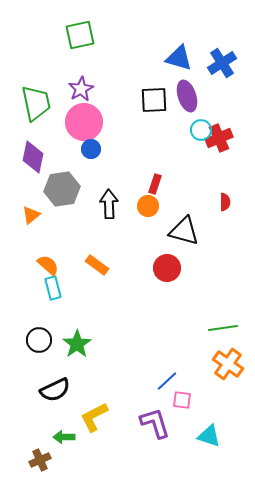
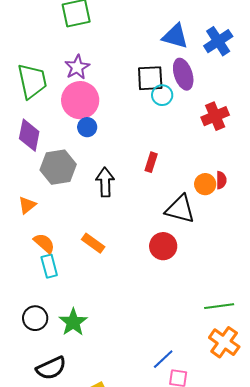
cyan circle: (201, 130) -> (162, 95), moved
orange circle: (148, 206) -> (205, 184), moved
orange triangle: (31, 215) -> (27, 205), moved

